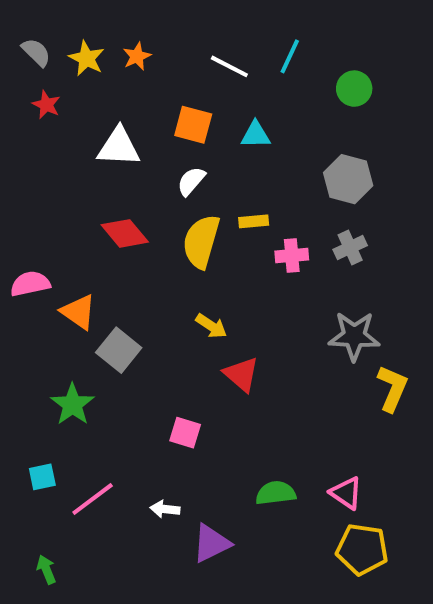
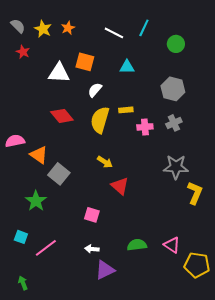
orange square: (193, 125) -> (85, 62), moved
cyan square: (42, 477) -> (21, 237), turned 32
white arrow: (165, 509) -> (92, 249), moved
yellow pentagon: (362, 549) -> (197, 265), moved

